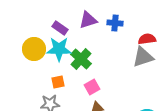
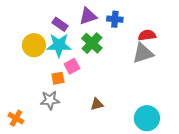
green cross: (81, 59) -> (92, 43), moved
pink square: (92, 87) -> (72, 66), moved

